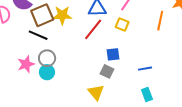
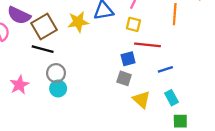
yellow star: (62, 15) -> (78, 22), moved
red line: (93, 29) -> (147, 45), moved, turned 65
pink star: (26, 64) -> (19, 85), moved
yellow triangle: (96, 92) -> (142, 100), moved

